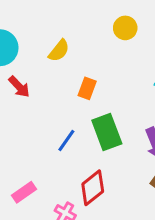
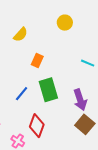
red diamond: (93, 188) -> (37, 126), turned -35

